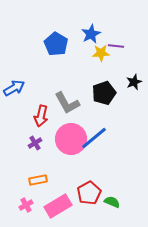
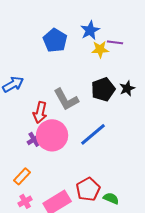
black star: (134, 82) -> (127, 88), moved
pink circle: (71, 139) -> (52, 135), moved
orange rectangle: (38, 180) -> (22, 176), moved, turned -36

